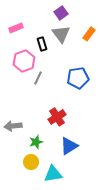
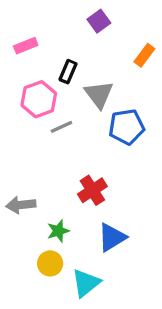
gray triangle: (61, 34) -> (99, 94), moved
black rectangle: (42, 44) -> (68, 72), turned 40
gray line: (38, 78) -> (61, 127), turned 40
cyan triangle: (53, 174) -> (86, 283), turned -30

